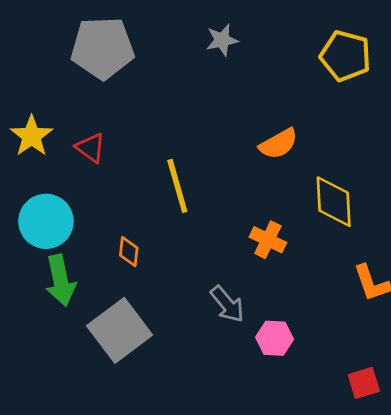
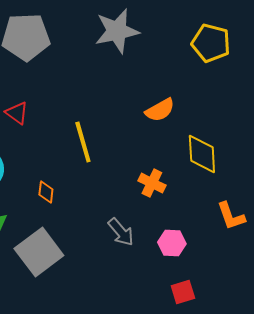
gray star: (222, 40) -> (117, 31), size x1.8
pink hexagon: (275, 338) -> (172, 243), moved
red square: (364, 383) -> (183, 292), moved

